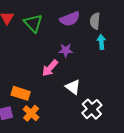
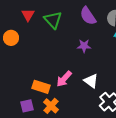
purple semicircle: (70, 19) -> (88, 16), turned 78
pink arrow: (50, 68) -> (64, 79), moved

